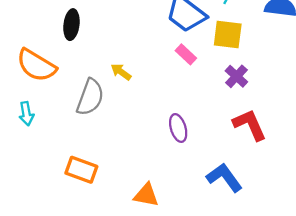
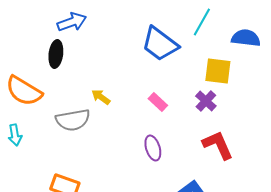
yellow square: (228, 35) -> (218, 71), moved
pink rectangle: (186, 54) -> (158, 102), moved
gray semicircle: (90, 97) -> (73, 120), turned 60

